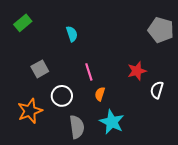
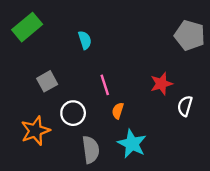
green rectangle: (23, 23) -> (27, 27), size x1.4

